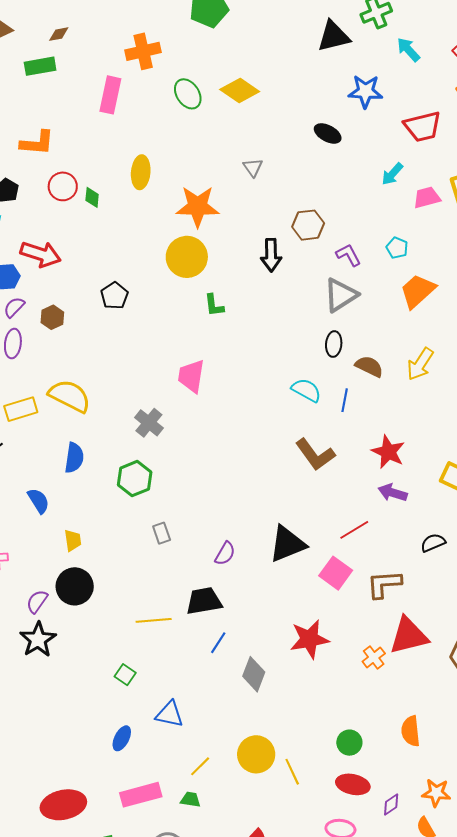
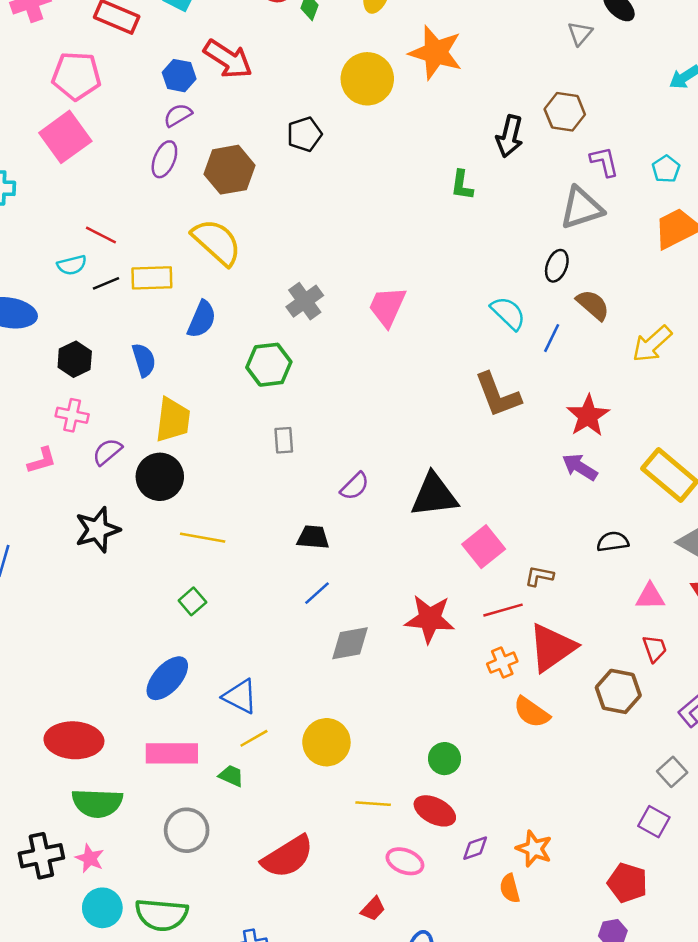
gray triangle: (253, 167) -> (580, 33), moved
yellow circle: (187, 257) -> (367, 79), moved
green L-shape: (214, 305) -> (462, 185), moved
brown hexagon: (52, 317) -> (230, 170), moved, size x1.6
yellow arrow: (420, 364) -> (652, 344), moved
pink trapezoid: (191, 376) -> (387, 307), moved
yellow rectangle: (21, 409) -> (152, 278), moved
red line: (354, 530) -> (503, 610), moved
yellow trapezoid: (73, 540) -> (173, 420), size x1.6
brown L-shape: (384, 584) -> (539, 576), size x0.6
purple semicircle: (37, 601) -> (107, 452), moved
black trapezoid: (204, 601) -> (313, 537), size x0.7
yellow line: (154, 620) -> (203, 538), moved
red triangle: (409, 636) -> (552, 647), turned -36
gray diamond: (254, 674) -> (350, 643), turned 44
blue triangle: (169, 714) -> (240, 696), moved
orange semicircle: (411, 731) -> (532, 712), moved, turned -64
blue ellipse: (122, 738) -> (167, 678), size x1.5
yellow line: (292, 772) -> (373, 804), moved, turned -76

